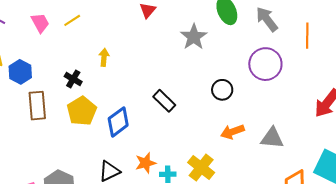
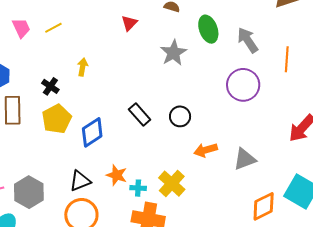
black circle: (222, 90) -> (180, 116), moved
gray triangle: (272, 138) -> (245, 159), turned -30
orange star: (146, 163) -> (117, 175), turned 30

